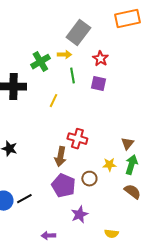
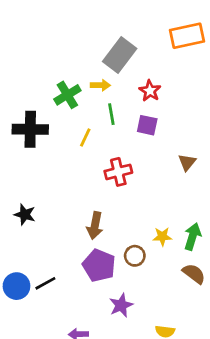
yellow line: (53, 101) -> (85, 138), moved
red cross: (77, 139) -> (118, 172), moved, turned -30
brown triangle: (127, 144) -> (187, 162), moved

